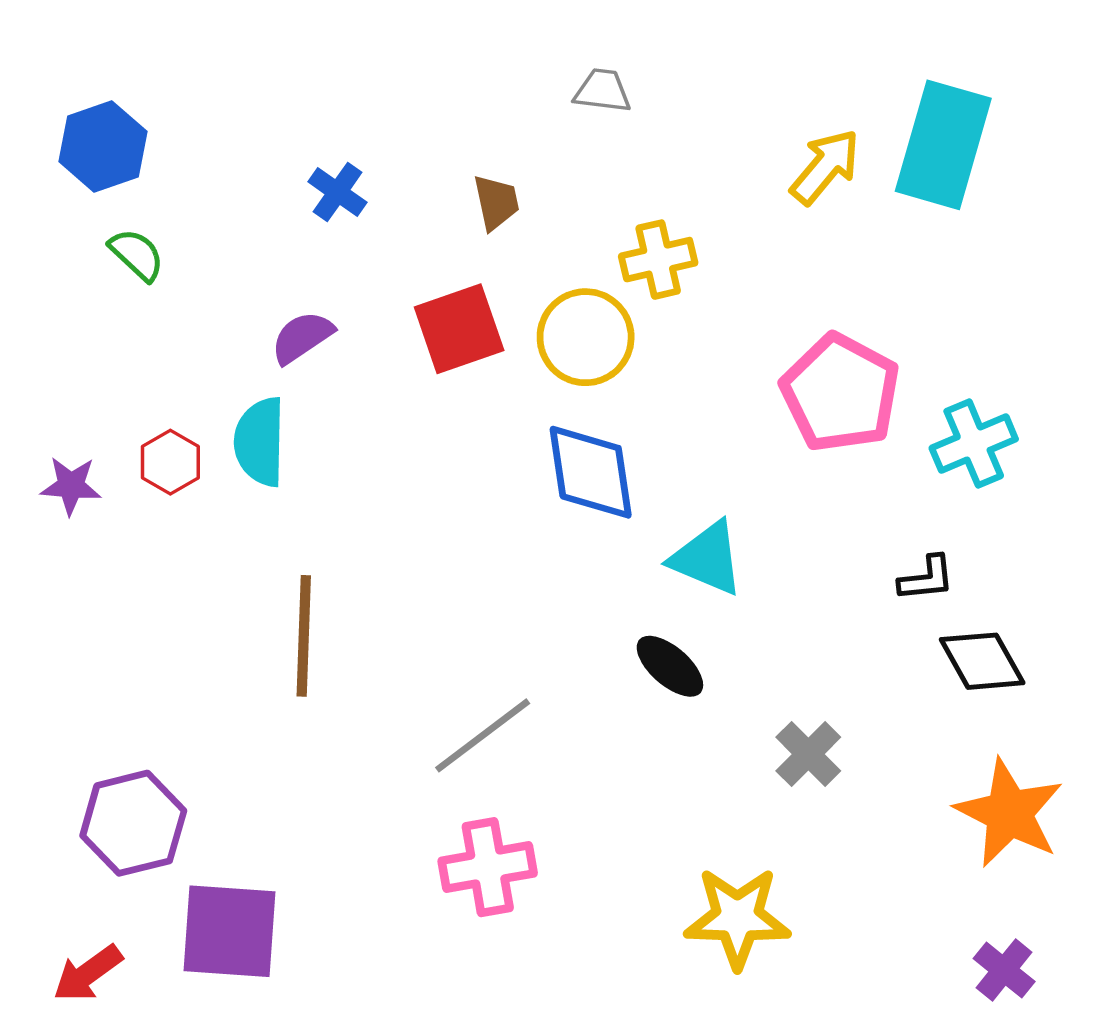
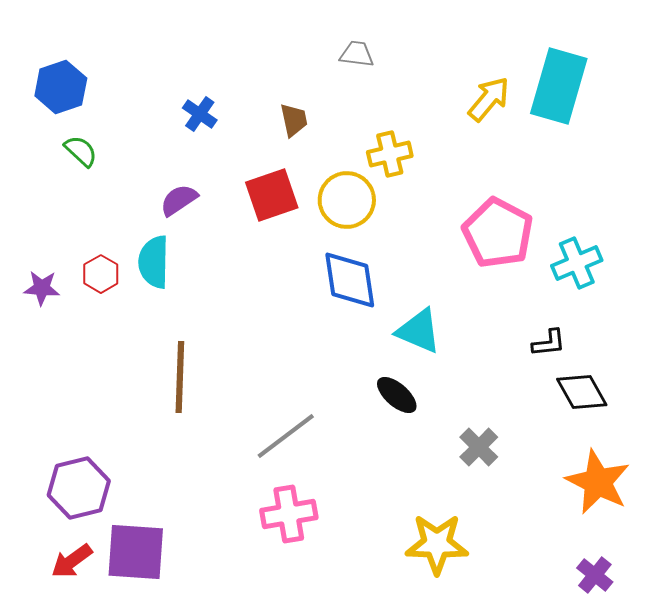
red arrow: (88, 973) -> (72, 561), moved

